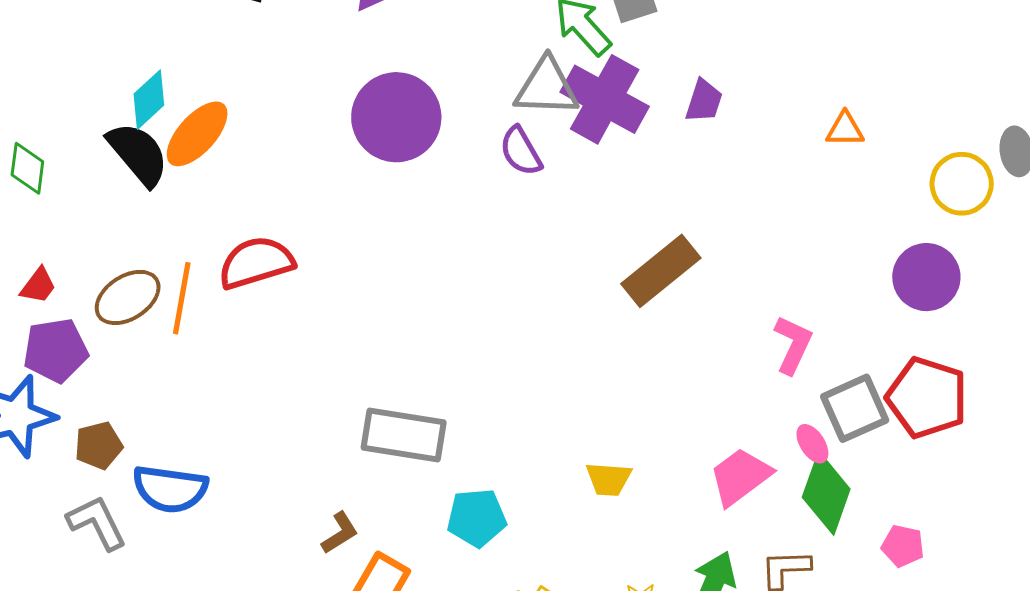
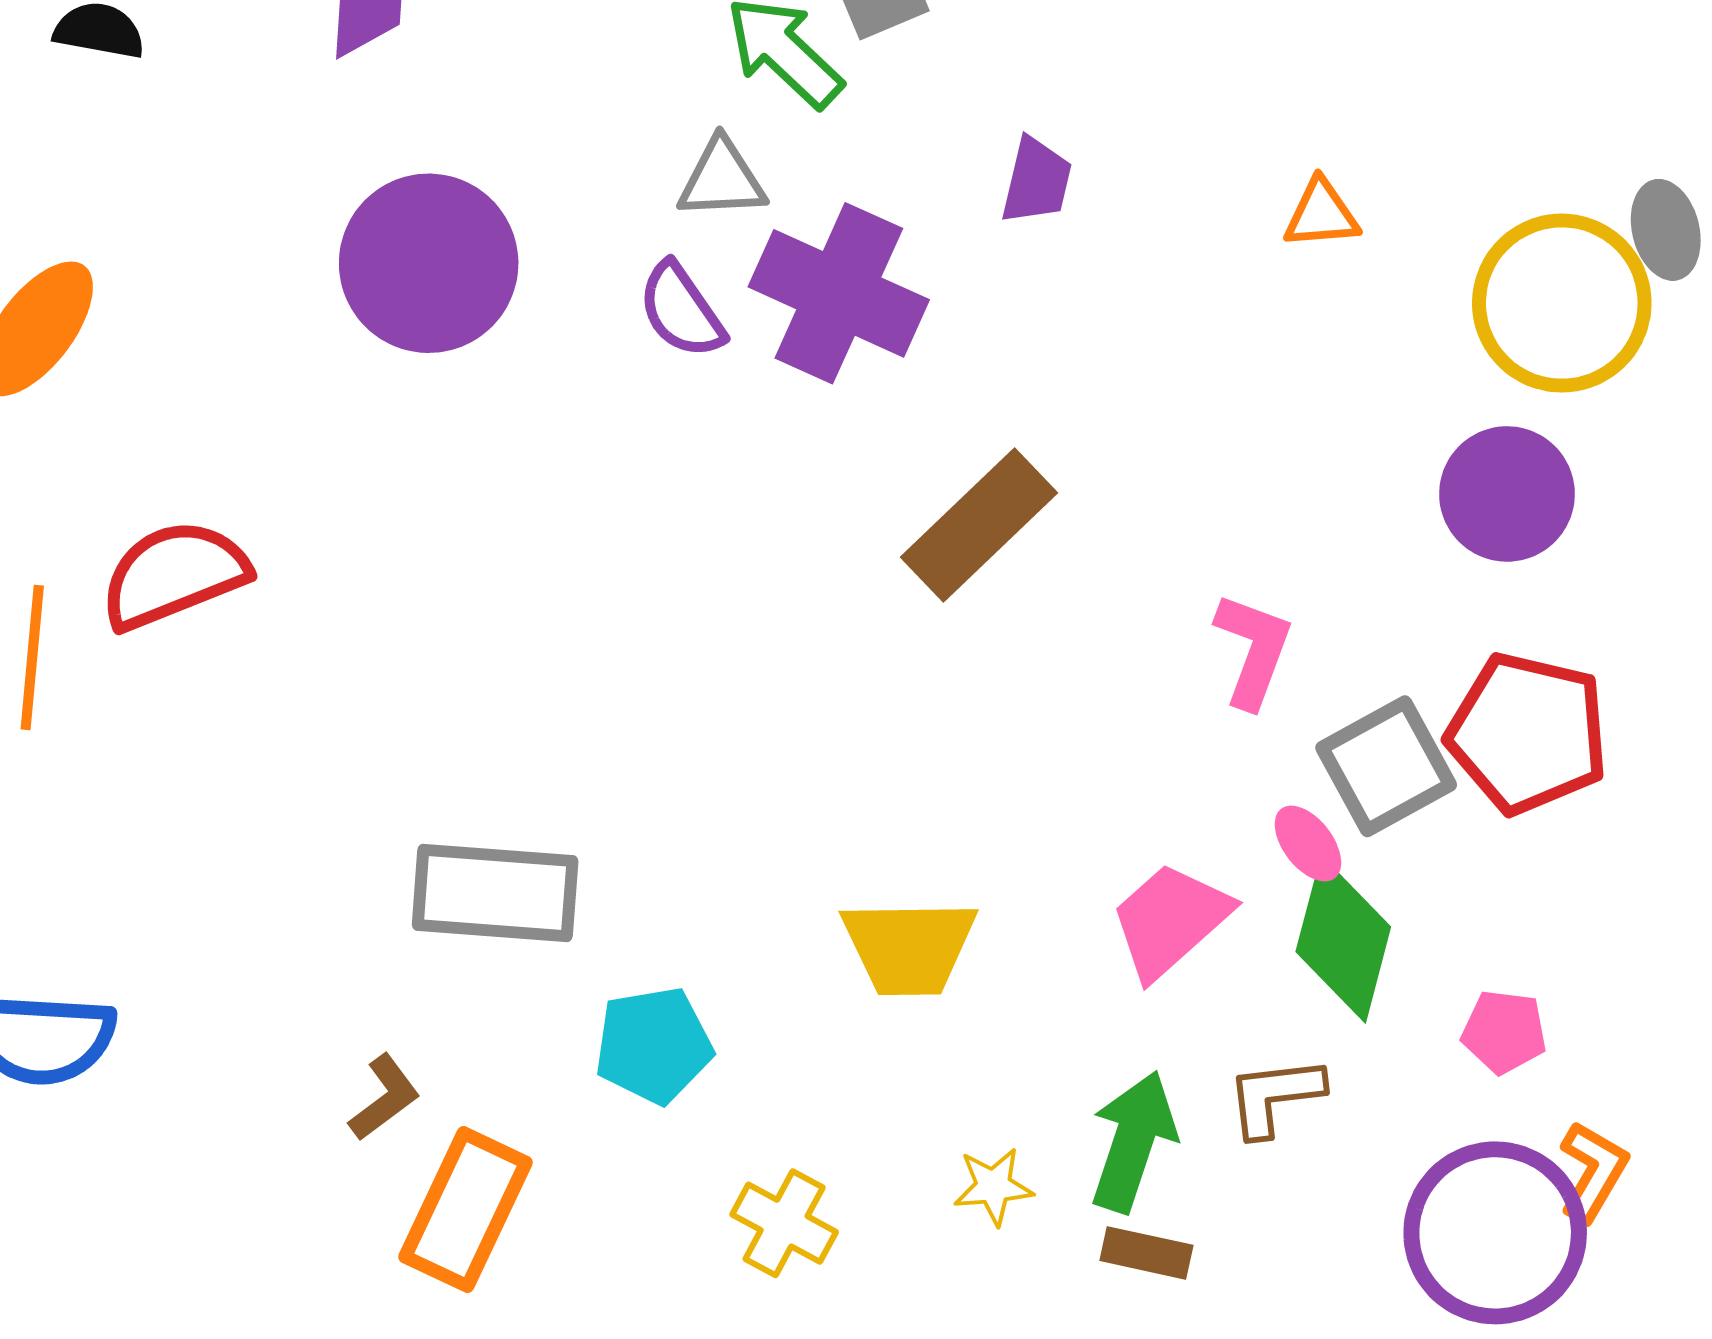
gray triangle: (546, 87) -> (722, 179), size x0.7
purple cross: (605, 99) -> (839, 293), moved
yellow circle: (962, 184) -> (1562, 303), size x1.4
yellow trapezoid: (609, 479) -> (909, 947), size x1.5

